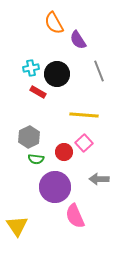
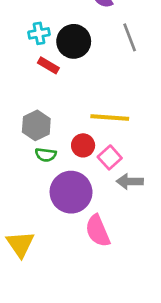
yellow line: (84, 115) -> (110, 117), moved
pink square: (84, 143) -> (110, 157), moved

